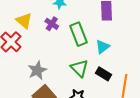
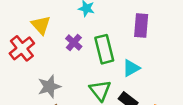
purple cross: (52, 24) -> (74, 43), moved

